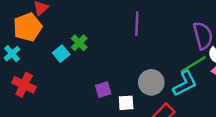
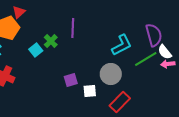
purple line: (137, 24) -> (73, 28), moved
cyan L-shape: (185, 84) -> (122, 45), moved

